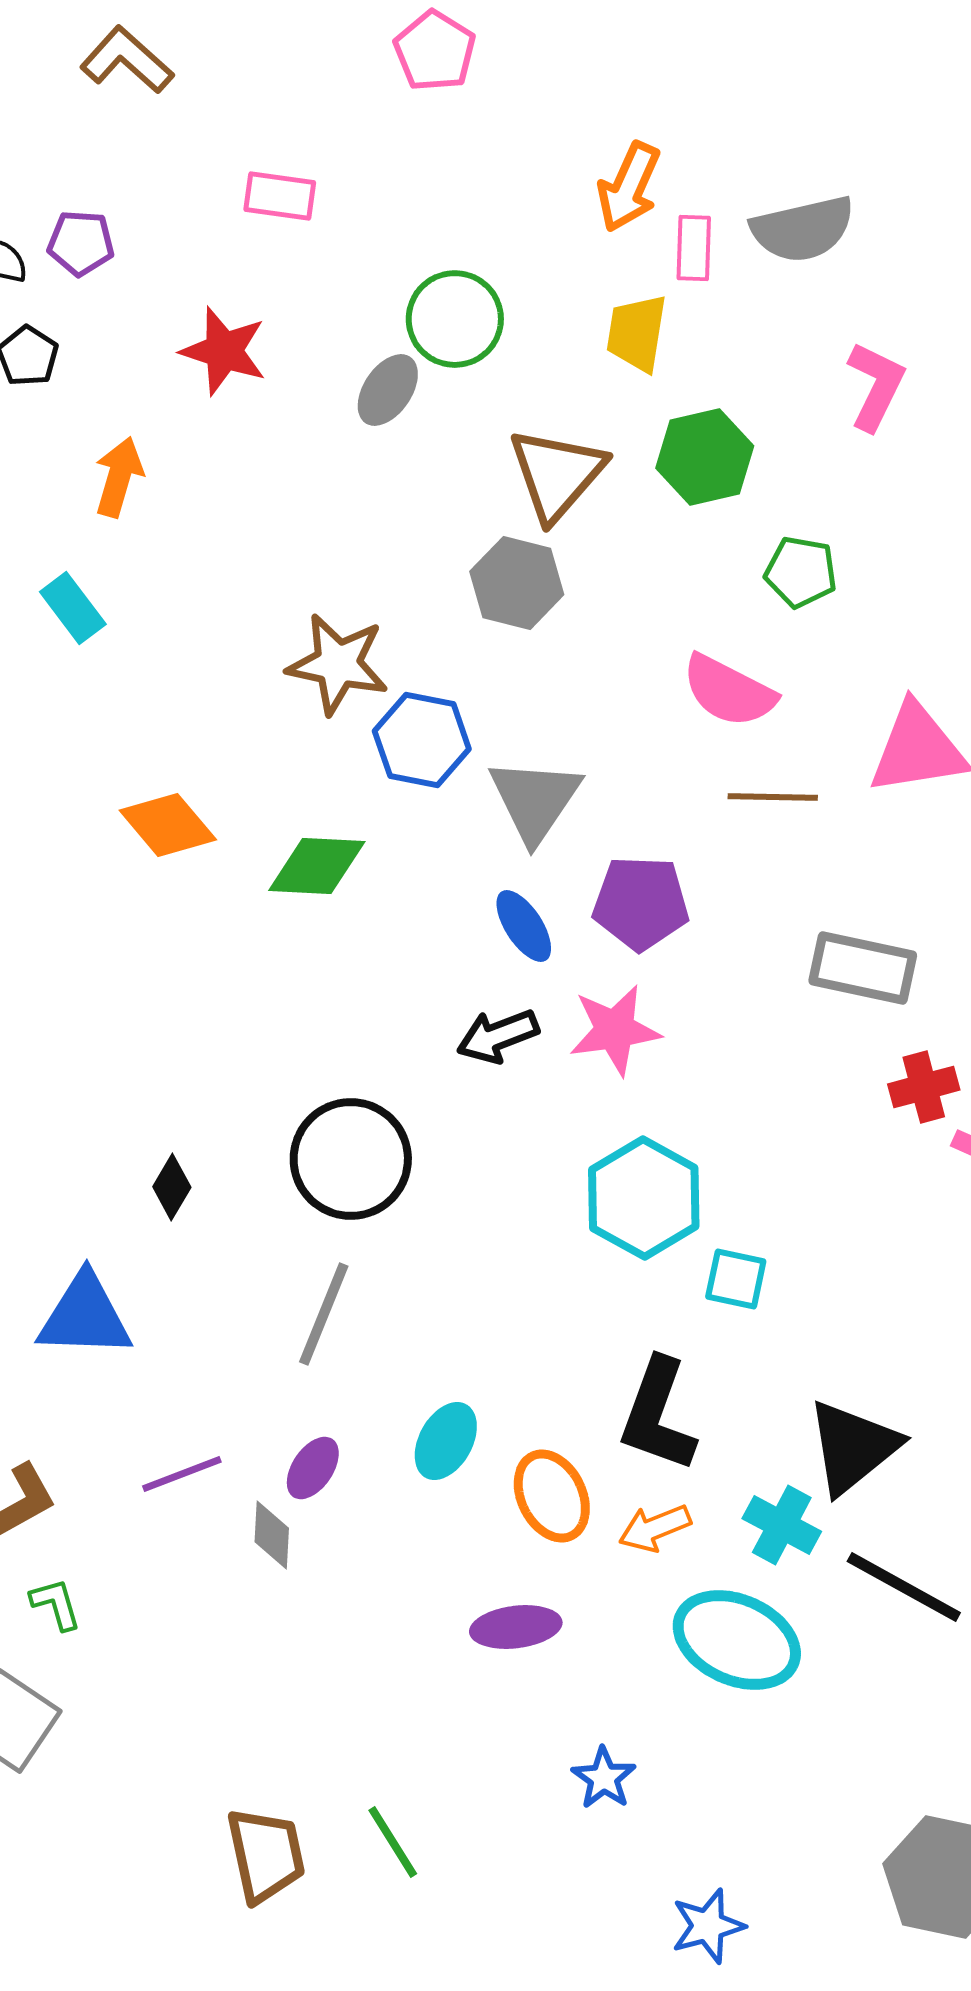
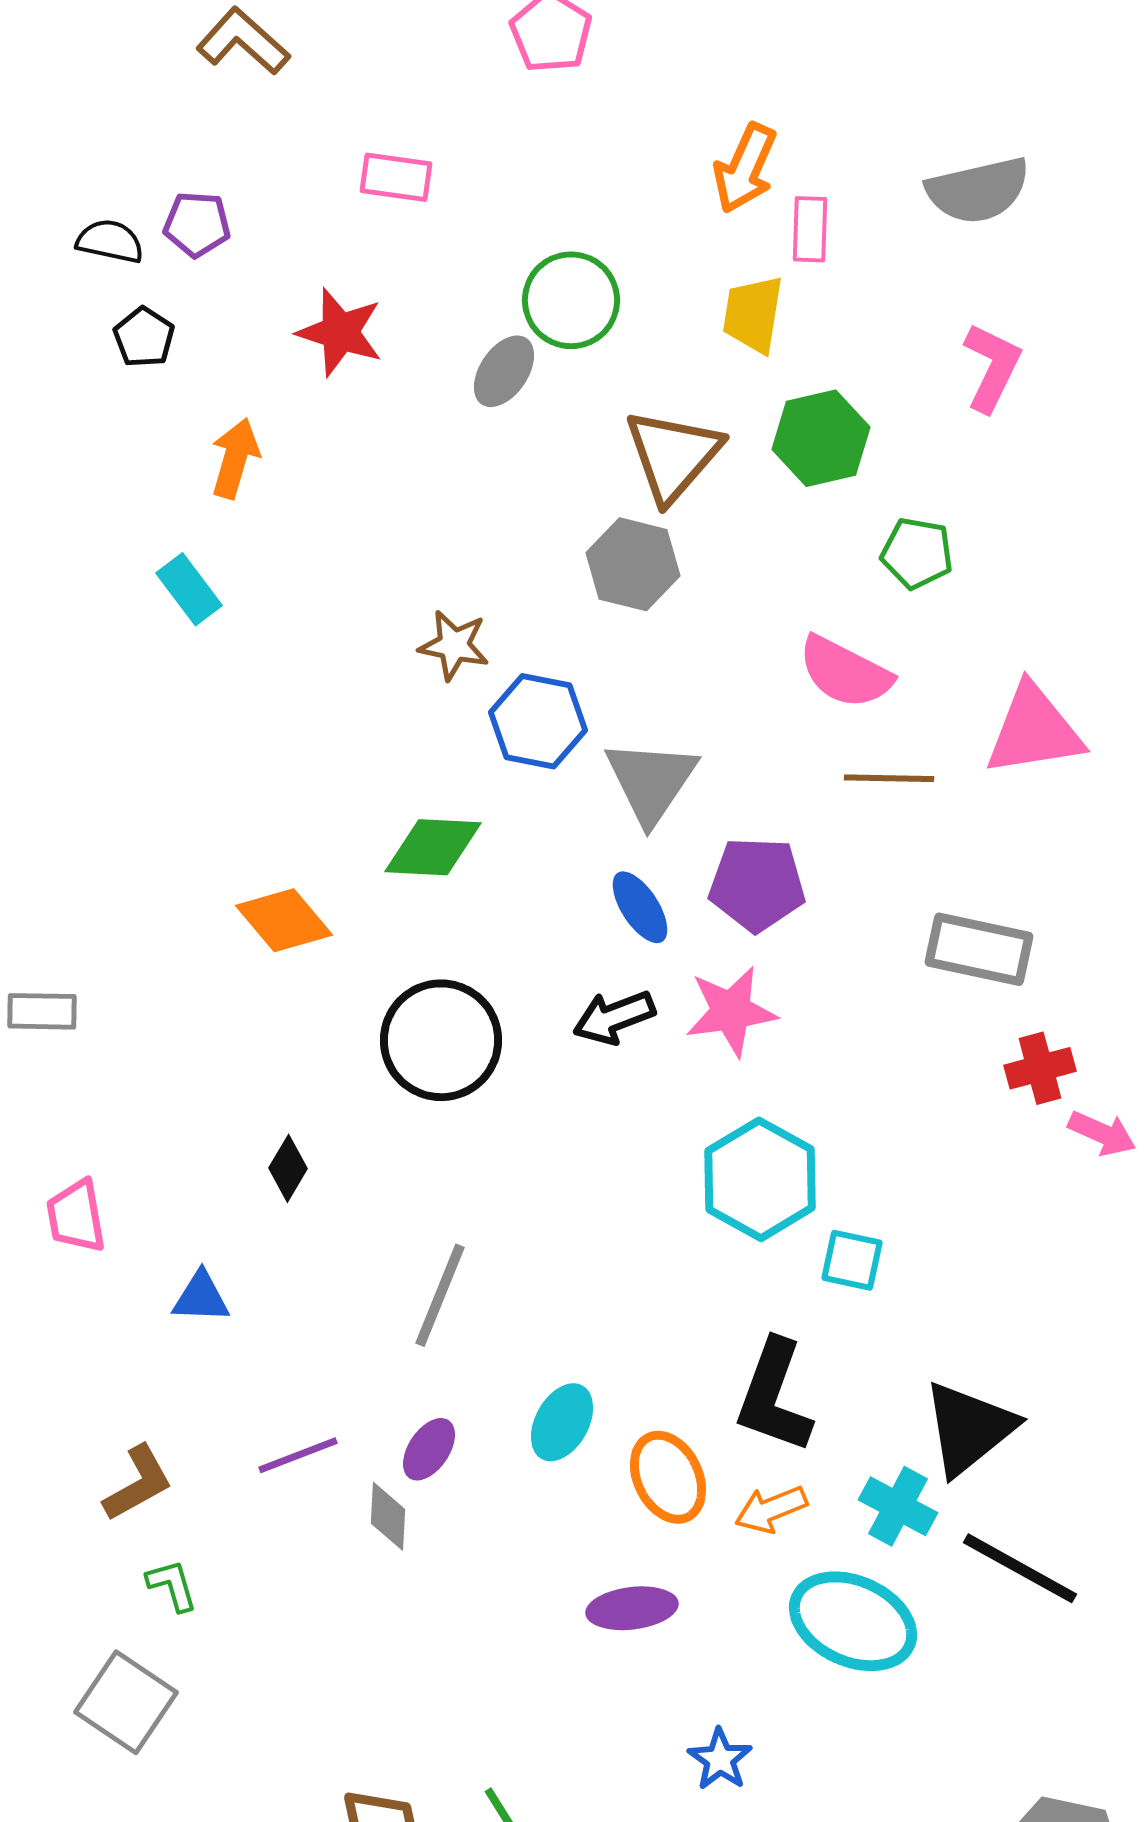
gray semicircle: (803, 229) -> (978, 190), moved
brown star: (338, 664) -> (454, 645), size x0.7
orange diamond: (168, 825) -> (284, 920), moved
black circle: (351, 1159) -> (441, 1040), moved
blue triangle: (85, 1316) -> (201, 1297), size x0.6

